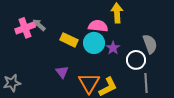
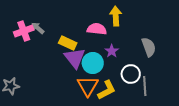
cyan circle: (94, 43) -> (93, 63), moved
white circle: (136, 60) -> (131, 74), moved
purple triangle: (62, 72) -> (75, 58), moved, size x1.6

